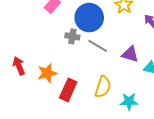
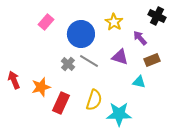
gray cross: (72, 36) -> (68, 64), moved, turned 32
purple triangle: (130, 54) -> (120, 57), moved
cyan star: (129, 101) -> (119, 114), size x1.4

